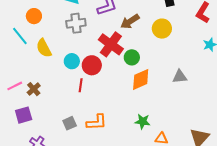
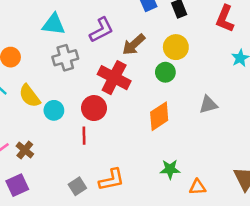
green circle: (132, 57) -> (165, 72), moved
cyan circle: (72, 61) -> (54, 110), moved

